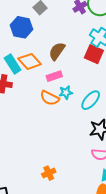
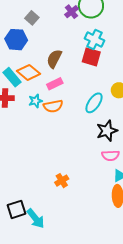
cyan star: (66, 92) -> (35, 101), moved
orange semicircle: (50, 98) -> (53, 106), turned -30

